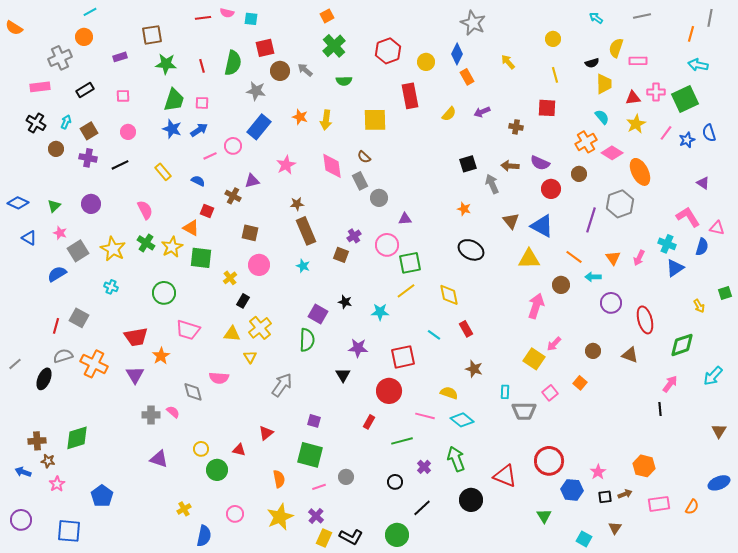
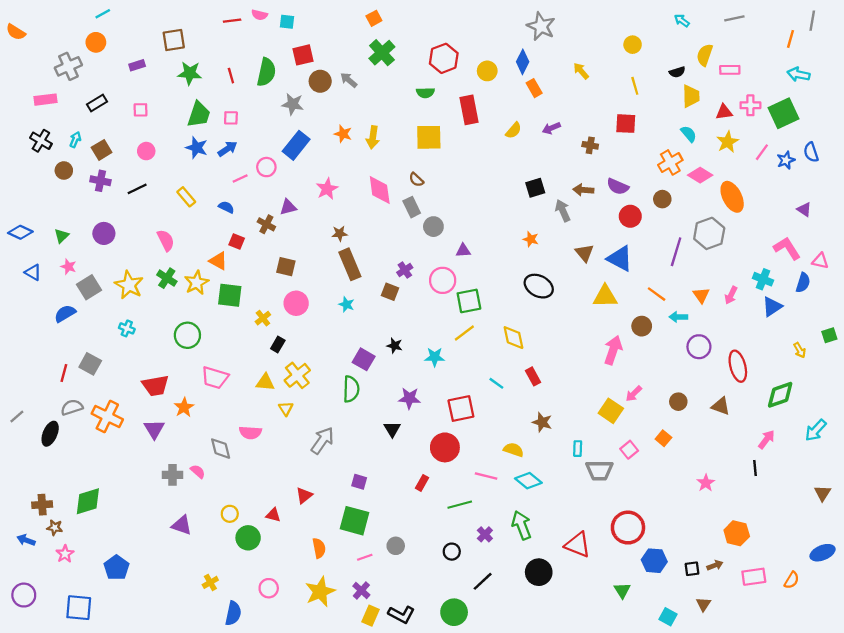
green semicircle: (344, 81) -> (425, 93), moved
pink star: (598, 472) -> (706, 483), moved

